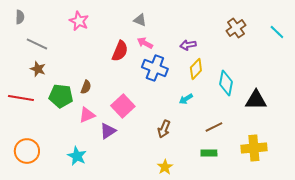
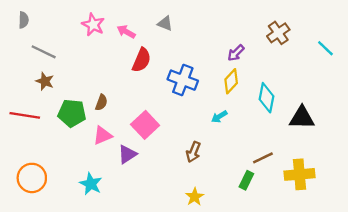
cyan line: (277, 32) -> (325, 48), moved
pink arrow: (145, 43) -> (126, 32), moved
purple arrow: (188, 45) -> (236, 53), moved, turned -35
brown line: (214, 127) -> (263, 158), moved
green rectangle: (209, 153) -> (246, 180), turned -63

